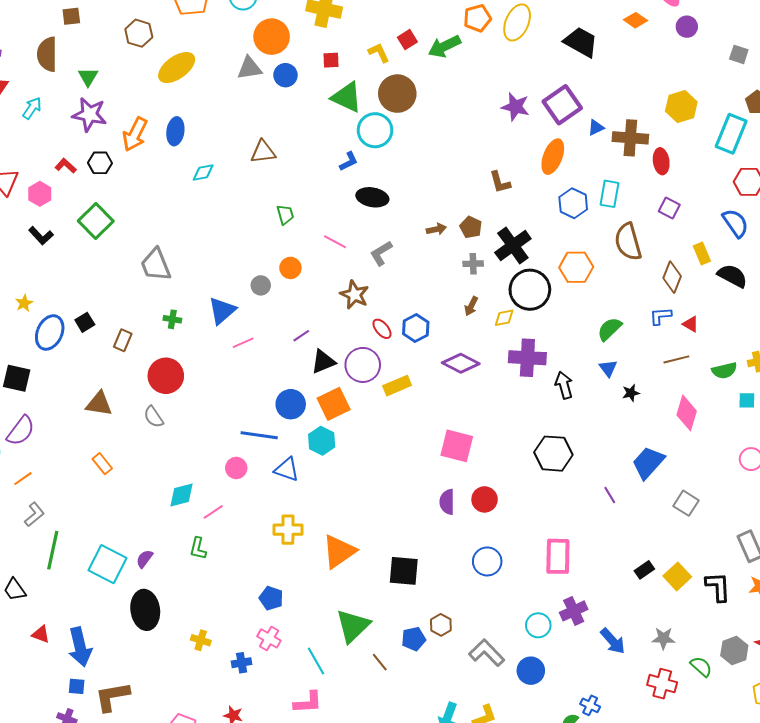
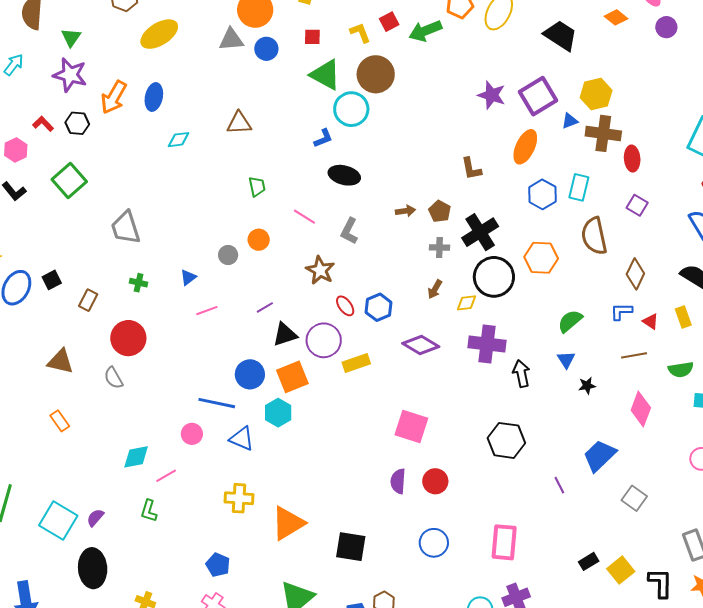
yellow hexagon: (681, 106) -> (596, 94), moved
gray L-shape: (381, 253) -> (349, 231), turned -36
yellow rectangle: (702, 254) -> (683, 317), moved
blue triangle: (222, 311) -> (188, 277), size x0.6

